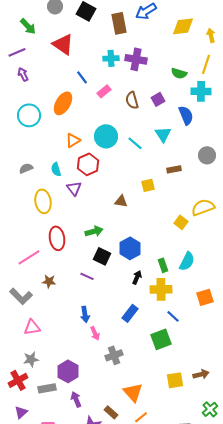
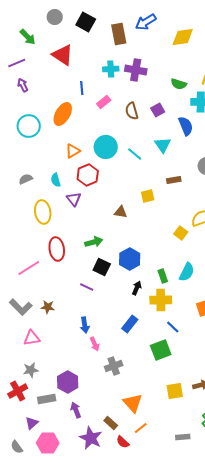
blue line: (82, 77) -> (82, 88), turned 32
brown star: (49, 281) -> (48, 307), moved
purple triangle: (21, 412) -> (32, 423), moved

